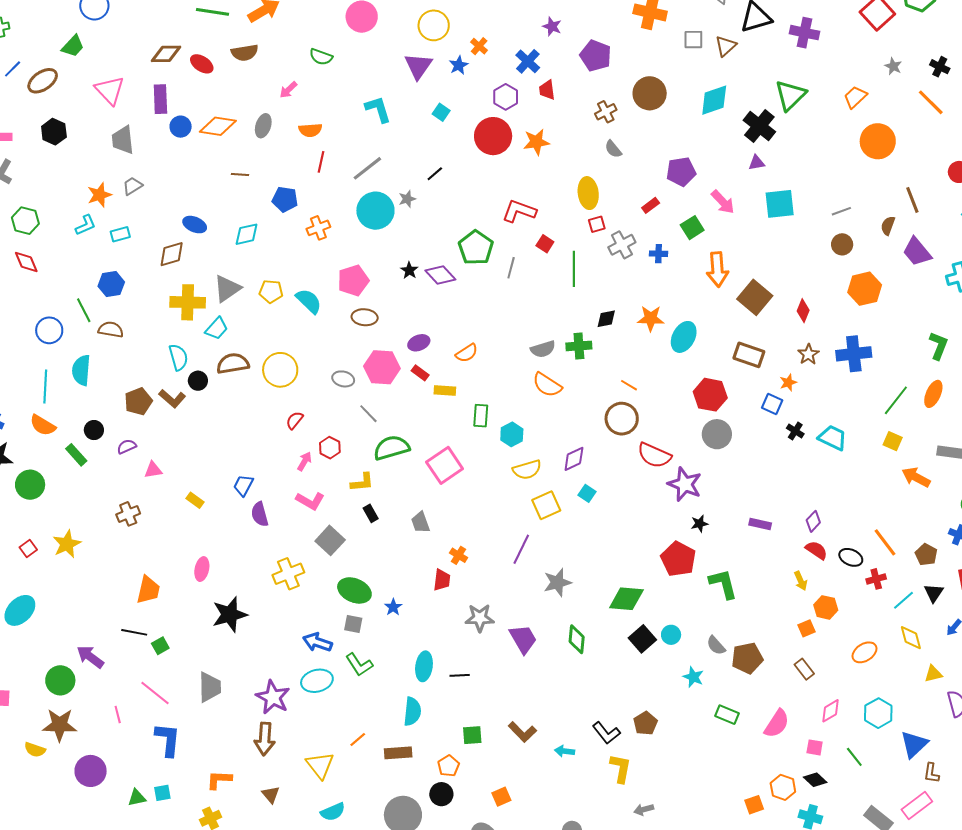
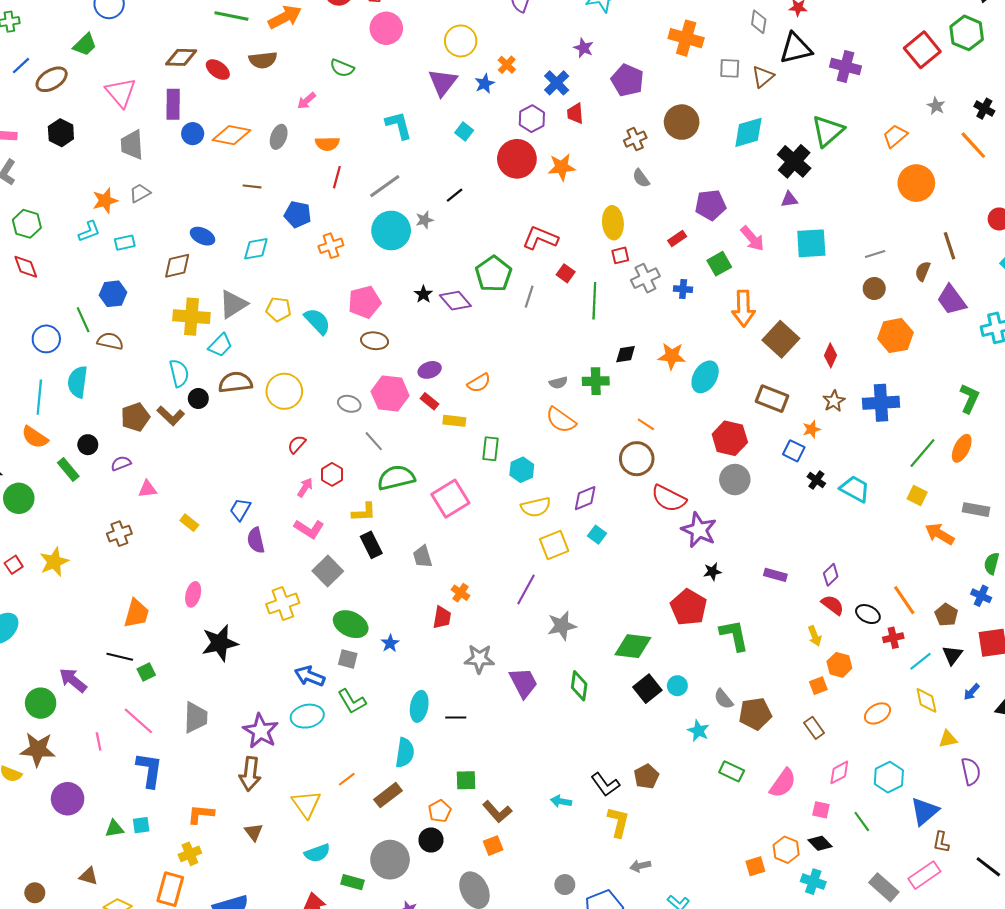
gray semicircle: (543, 349) -> (558, 383), size x0.7
black rectangle: (371, 513) -> (371, 545), size x1.4
brown L-shape: (522, 732) -> (497, 812), moved
brown rectangle: (398, 753) -> (388, 795), turned -36

